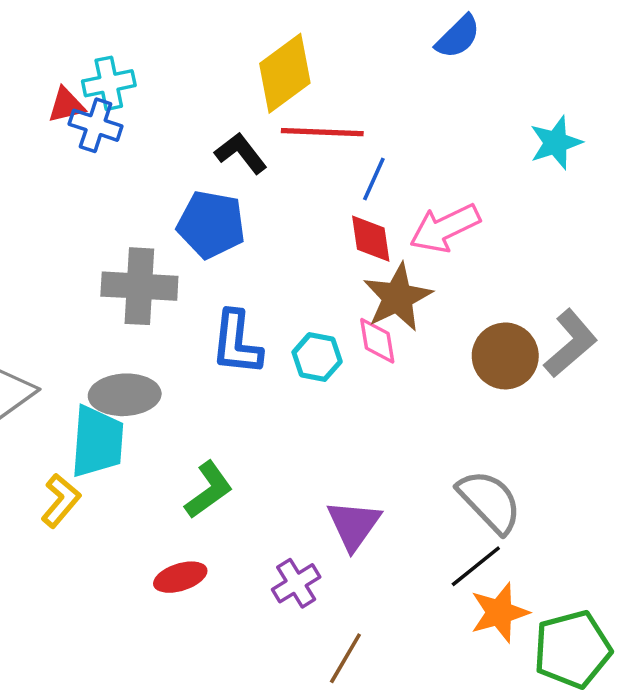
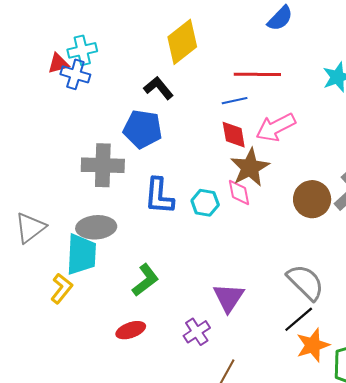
red line: (322, 132) -> (257, 74), moved
blue line: (374, 179) -> (235, 101), turned 55

